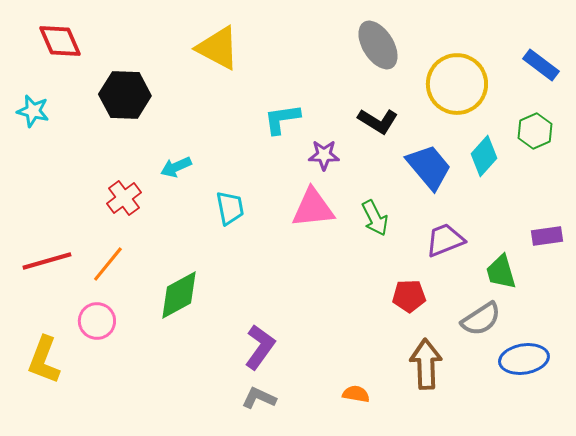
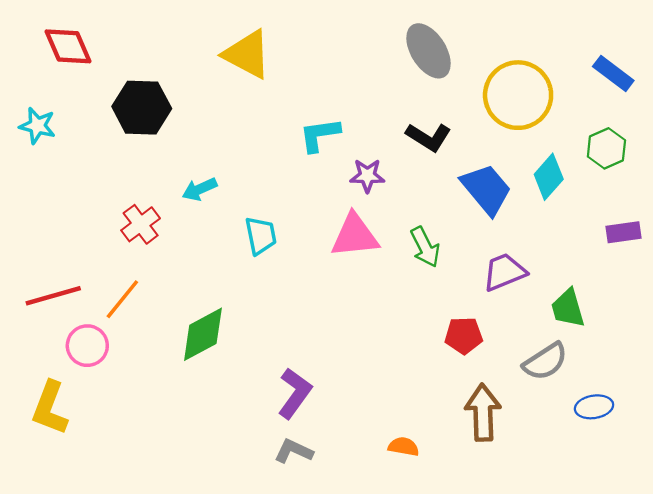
purple rectangle: (547, 236) -> (623, 232), moved
pink circle: (97, 321) -> (87, 346), moved
blue ellipse: (524, 359) -> (594, 407), size x0.7

